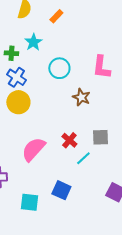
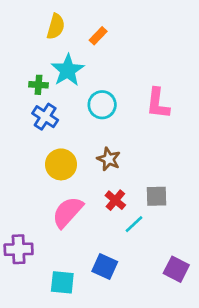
cyan star: (33, 42) -> (68, 70), size x1.4
brown star: (81, 97) -> (109, 159), moved
yellow circle: (18, 102) -> (61, 164), moved

